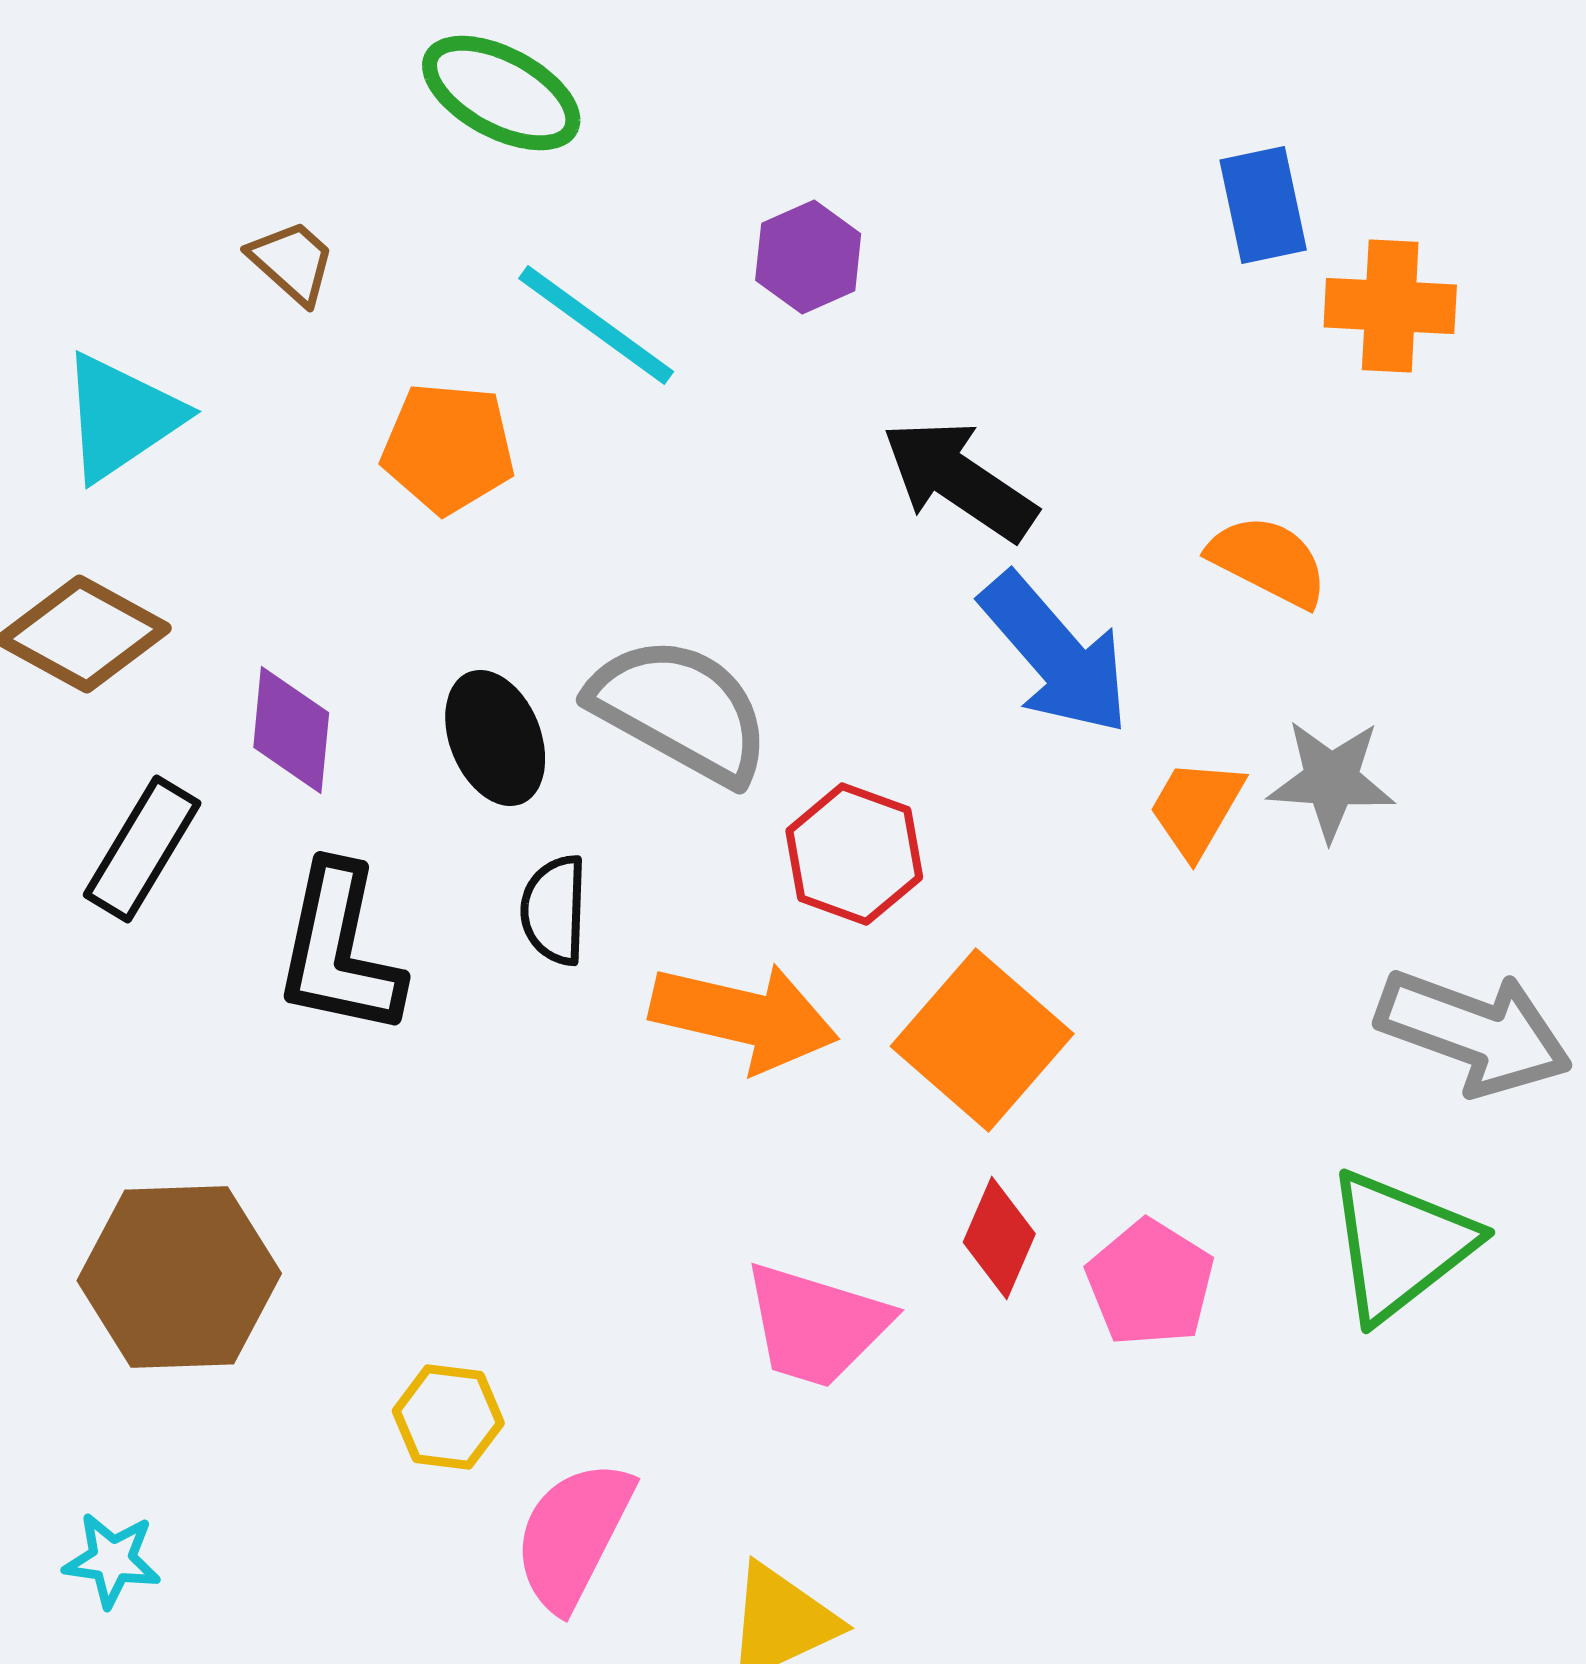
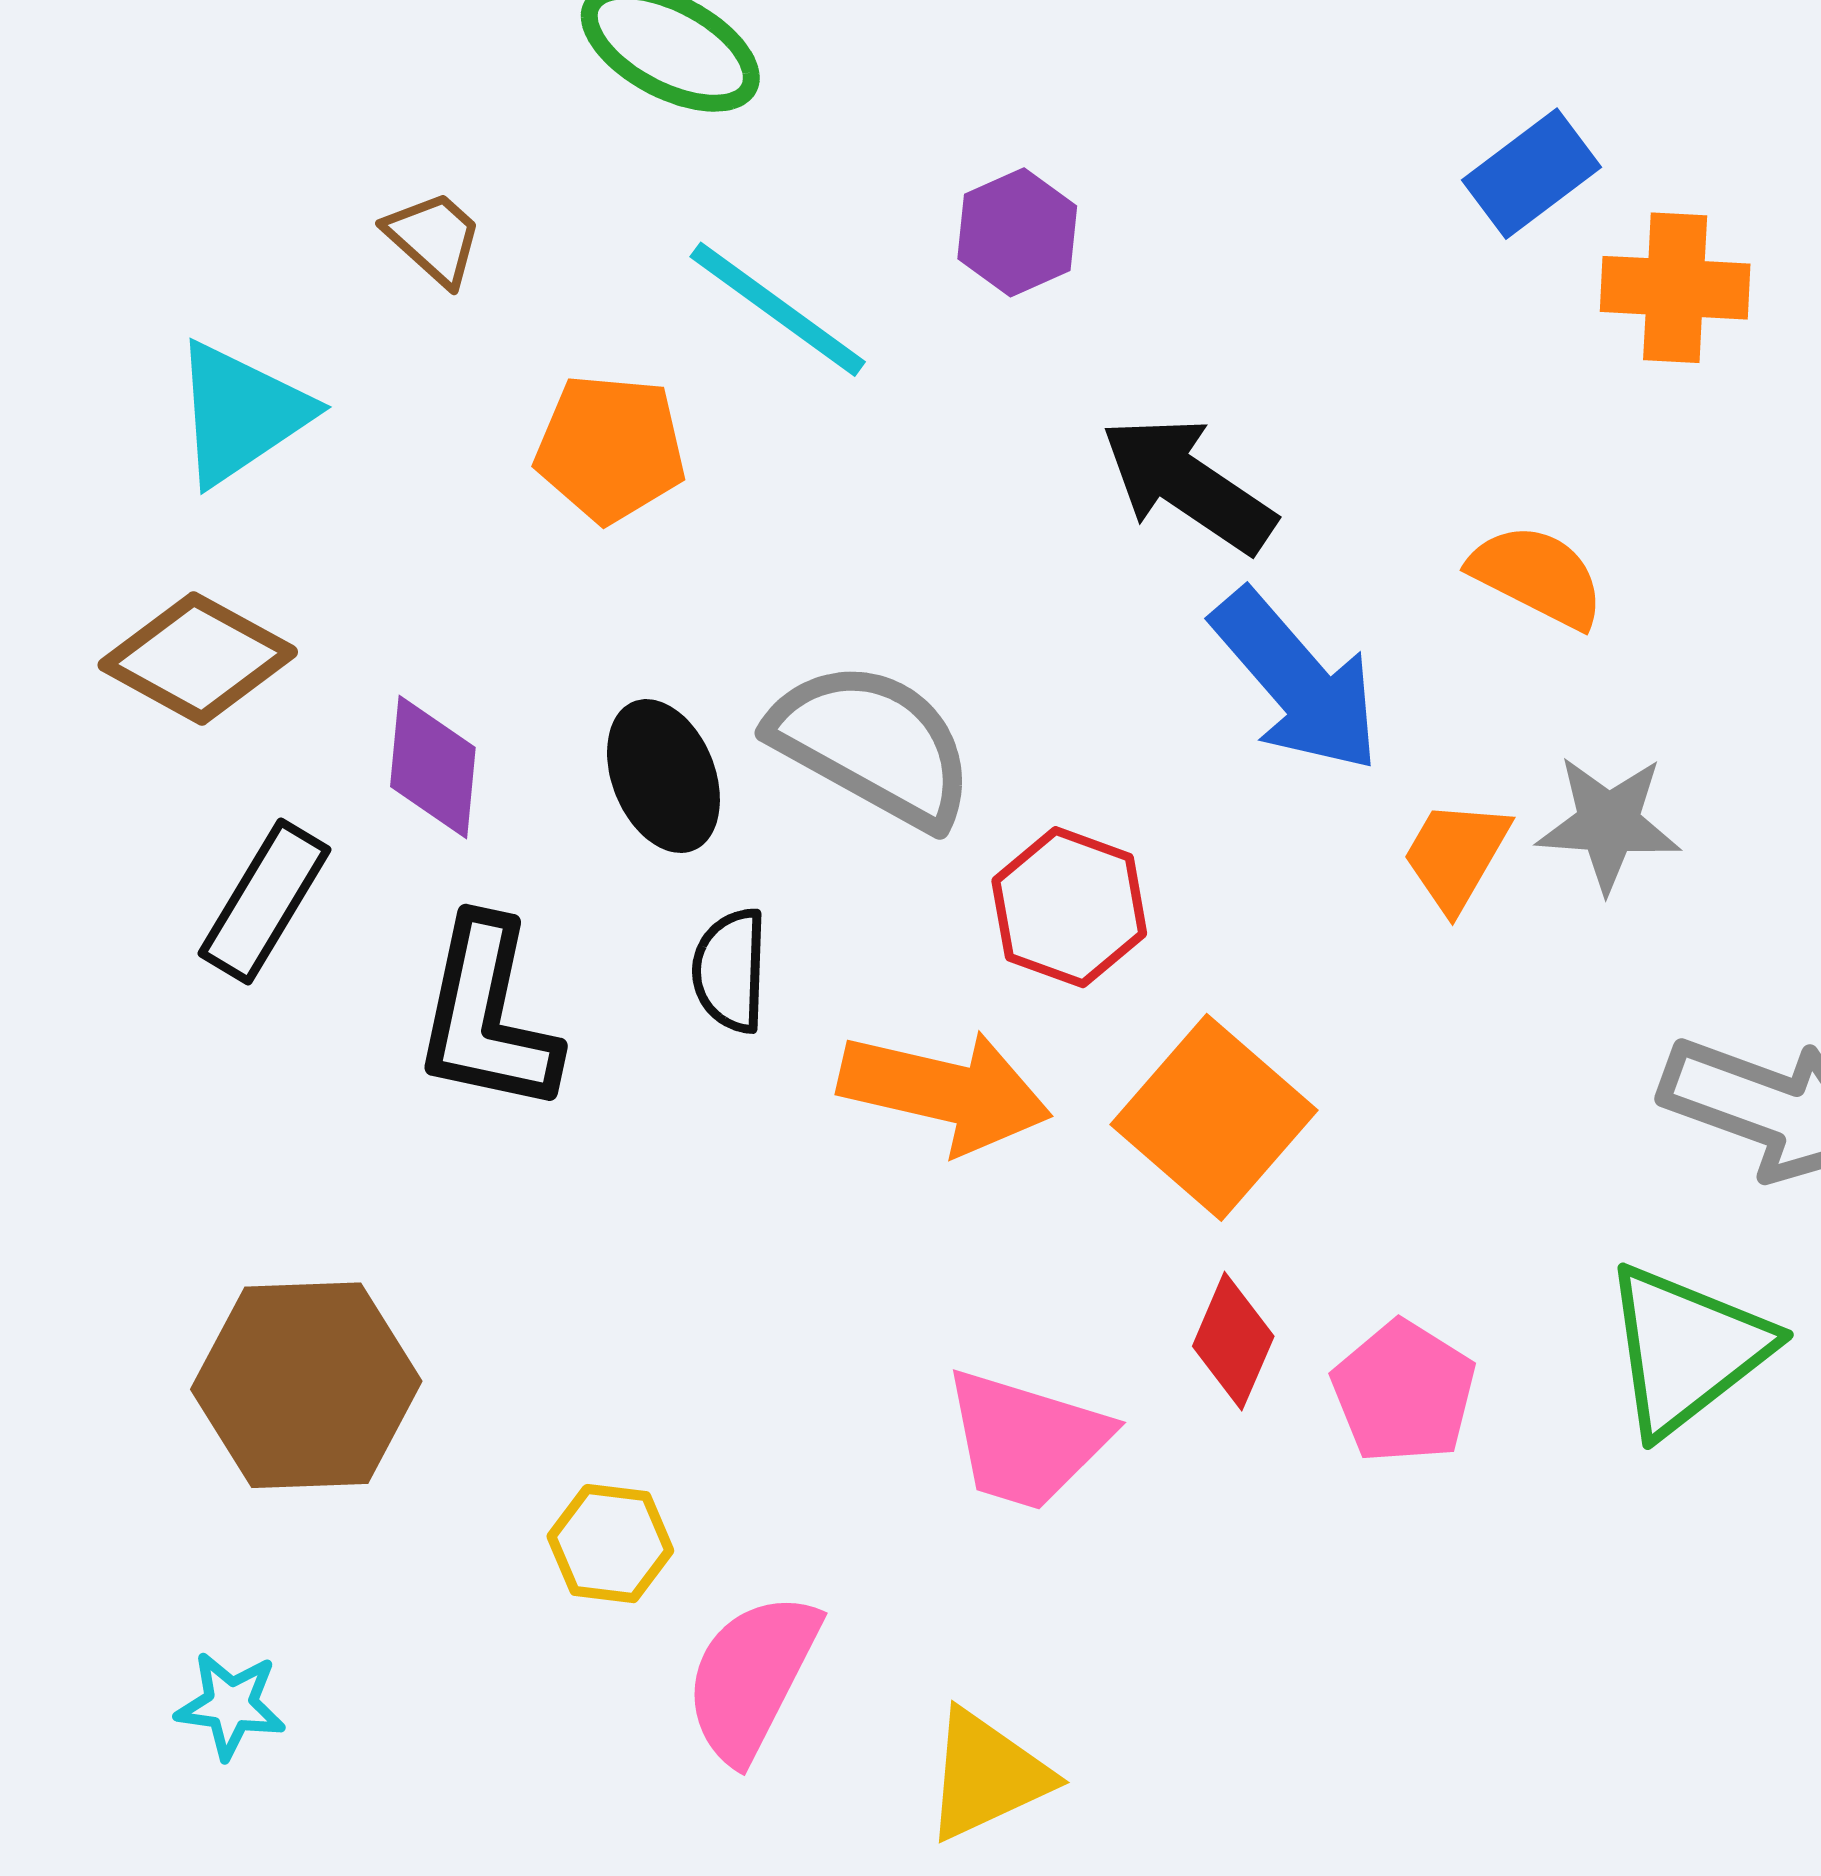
blue rectangle: (1263, 205) -> (1532, 174), turned 65

